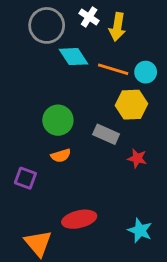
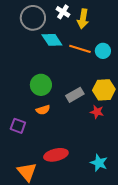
yellow hexagon: (131, 105) -> (104, 90), moved
gray rectangle: (106, 134) -> (75, 95), turned -54

